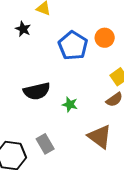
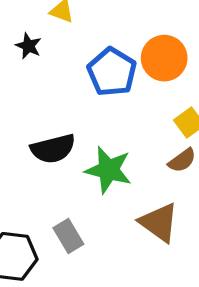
orange circle: (105, 38) -> (164, 58), size x1.4
green star: (70, 104) -> (108, 170), size x1.8

